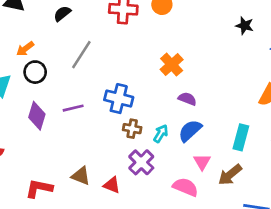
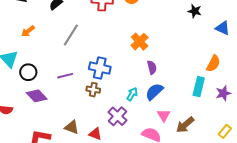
black circle: (35, 72) -> (28, 72), moved
purple semicircle: (187, 99) -> (152, 67), turned 56
purple diamond: (37, 116) -> (37, 96), moved, turned -60
brown cross: (132, 129) -> (93, 90), moved
cyan rectangle: (241, 137) -> (199, 87), moved

